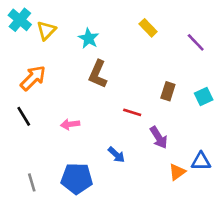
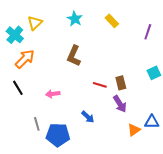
cyan cross: (20, 20) -> (15, 35), moved
cyan star: (89, 38) -> (75, 19), moved
purple line: (196, 42) -> (148, 32), turned 63
brown rectangle: (168, 91) -> (121, 83), moved, turned -32
gray line: (32, 182) -> (37, 124), moved

